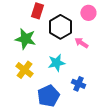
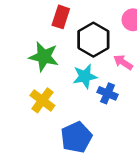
cyan star: (56, 63) -> (85, 76), moved
blue cross: (78, 84) -> (108, 93), moved

